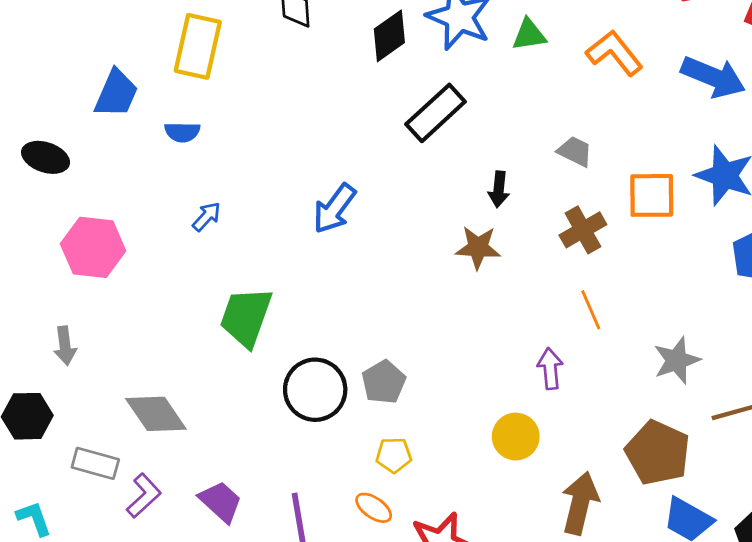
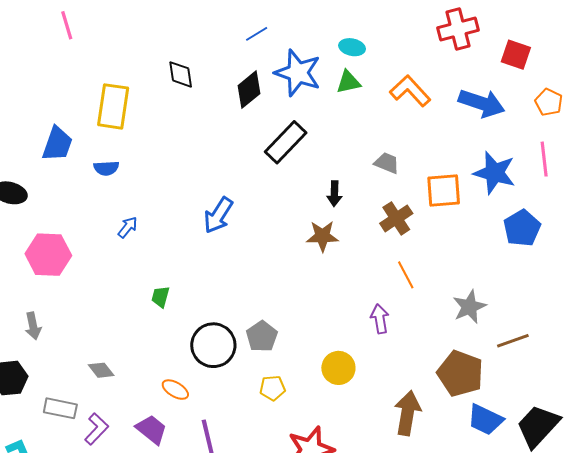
green trapezoid: (246, 317) -> (161, 297), size x0.5
gray diamond: (156, 414) -> (101, 370), size x0.6
yellow circle: (516, 437) -> (338, 368), moved
orange ellipse: (374, 508) -> (175, 390), moved

